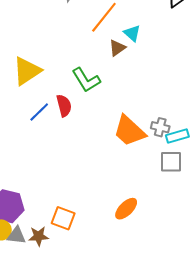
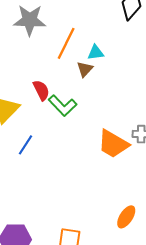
cyan triangle: (132, 33) -> (96, 53), turned -36
red semicircle: (64, 106) -> (41, 90), moved

